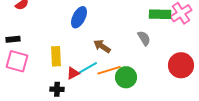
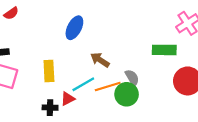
green rectangle: (160, 14) -> (164, 50), moved
gray semicircle: (144, 38) -> (132, 78), moved
red triangle: (73, 73) -> (68, 99), moved

